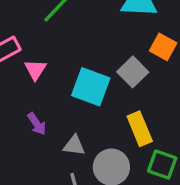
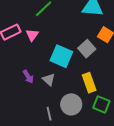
pink triangle: (35, 70) -> (32, 35), moved
gray triangle: (74, 145) -> (49, 80), moved, turned 32

